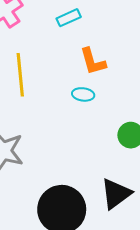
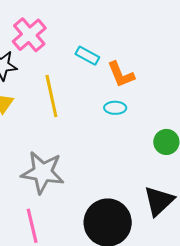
cyan rectangle: (69, 18) -> (87, 56), moved, turned 60

